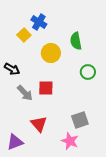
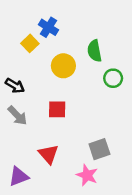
green circle: (88, 72) -> (113, 78), moved
gray arrow: (25, 93) -> (17, 116), moved

